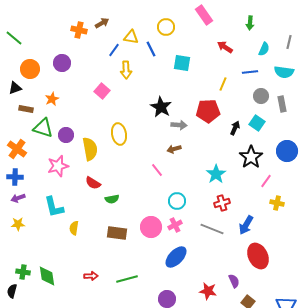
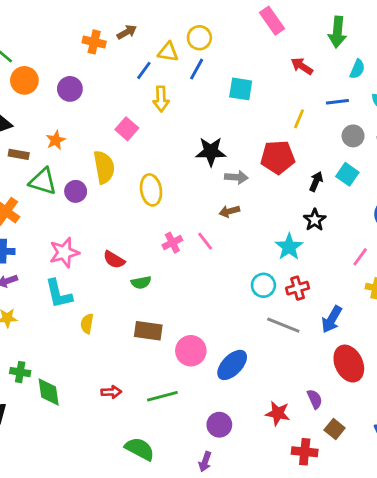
green arrow: (250, 23) -> (337, 32), size x1.5
yellow circle: (166, 27) -> (199, 38), moved
blue line: (151, 49) -> (197, 69), turned 56
orange circle: (30, 69) -> (24, 80), moved
black star: (161, 107) -> (211, 152), turned -30
yellow semicircle: (90, 149) -> (104, 167), moved
black star: (251, 157) -> (315, 220), moved, size x0.7
pink star: (58, 166) -> (64, 253), moved
cyan circle: (177, 201) -> (263, 285), moved
pink cross: (175, 225) -> (172, 243), moved
pink circle: (151, 227) -> (191, 351), moved
green cross: (23, 272) -> (20, 372), moved

